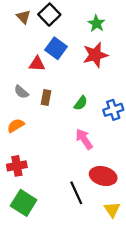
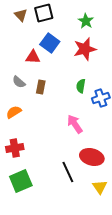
black square: (49, 15) -> (44, 13), turned 30
green semicircle: (81, 103) -> (81, 86), moved, turned 152
green square: (24, 203) -> (21, 181), turned 35

